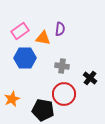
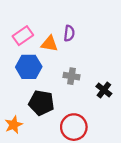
red circle: (64, 94) -> (74, 127), moved
orange star: (12, 99) -> (14, 125), moved
black pentagon: (43, 110) -> (41, 103), moved

